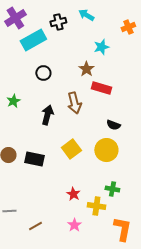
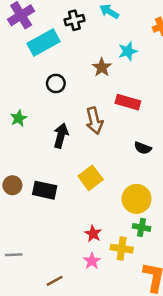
brown star: (86, 69) -> (102, 67), moved
yellow circle: (106, 150) -> (137, 199), moved
pink star: (74, 225) -> (92, 261), moved
brown line: (35, 226) -> (55, 281), moved

